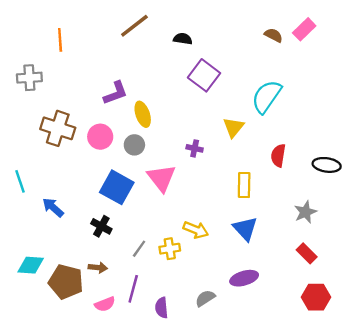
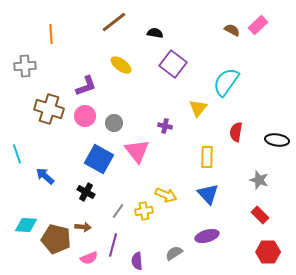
purple L-shape: (116, 93) -> (86, 86), moved
yellow ellipse: (143, 114) -> (121, 65), moved, turned -35
gray star: (305, 212) -> (259, 180), turned -30

